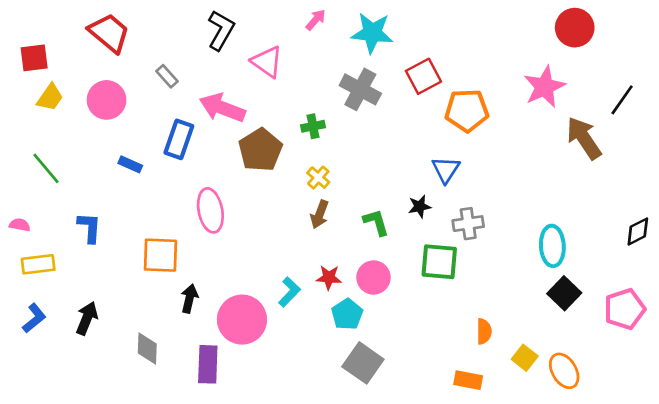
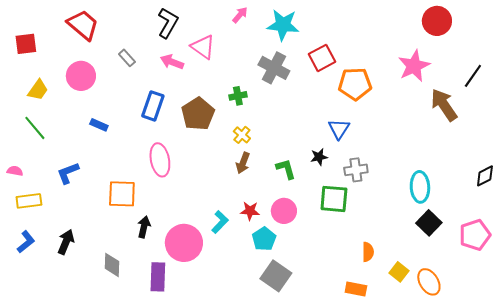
yellow trapezoid: (50, 97) -> (38, 90), moved
pink arrow: (222, 108) -> (172, 62), moved, size x0.7
blue rectangle: (179, 139) -> (153, 106), moved
blue L-shape: (89, 228) -> (68, 173), turned -115

